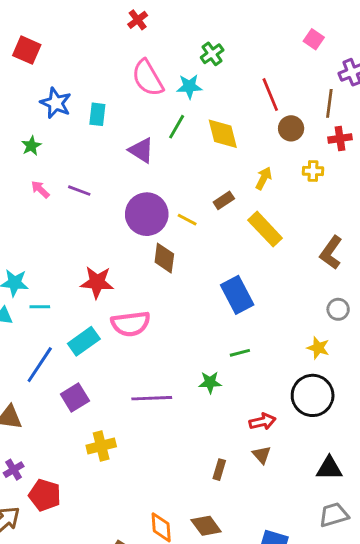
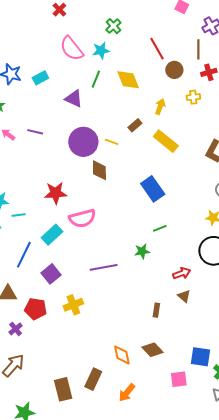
cyan rectangle: (97, 114) -> (40, 78), turned 63
red pentagon: (45, 495) -> (36, 309), moved

